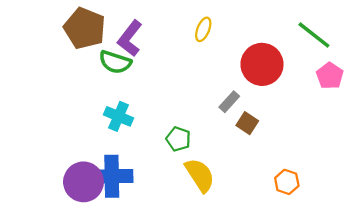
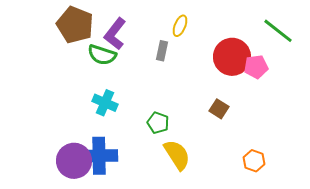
pink pentagon: (330, 76) -> (256, 67), moved, turned 30
gray rectangle: (229, 102) -> (162, 51), moved, turned -30

